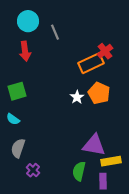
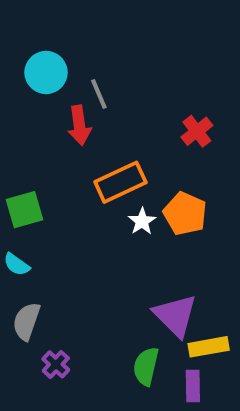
red arrow: (25, 51) -> (79, 125), moved
orange rectangle: (91, 63) -> (120, 182), moved
purple triangle: (94, 145) -> (175, 315), turned 35

